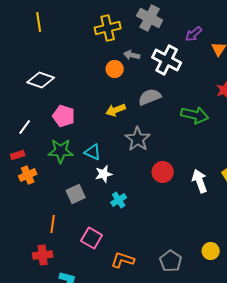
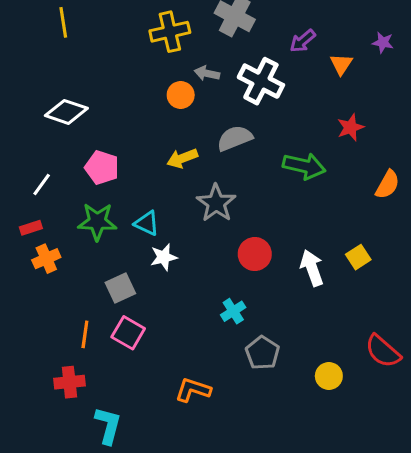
cyan cross: (119, 200) -> (233, 311), moved
pink square: (92, 238) -> (128, 333), moved
gray pentagon: (171, 261) -> (262, 353), moved

